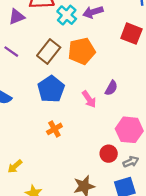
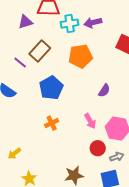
cyan cross: (67, 15) -> (70, 24), turned 36
brown rectangle: (49, 51) -> (40, 51), moved
purple line: (11, 52) -> (20, 62), moved
pink arrow: (89, 99) -> (90, 121), moved

